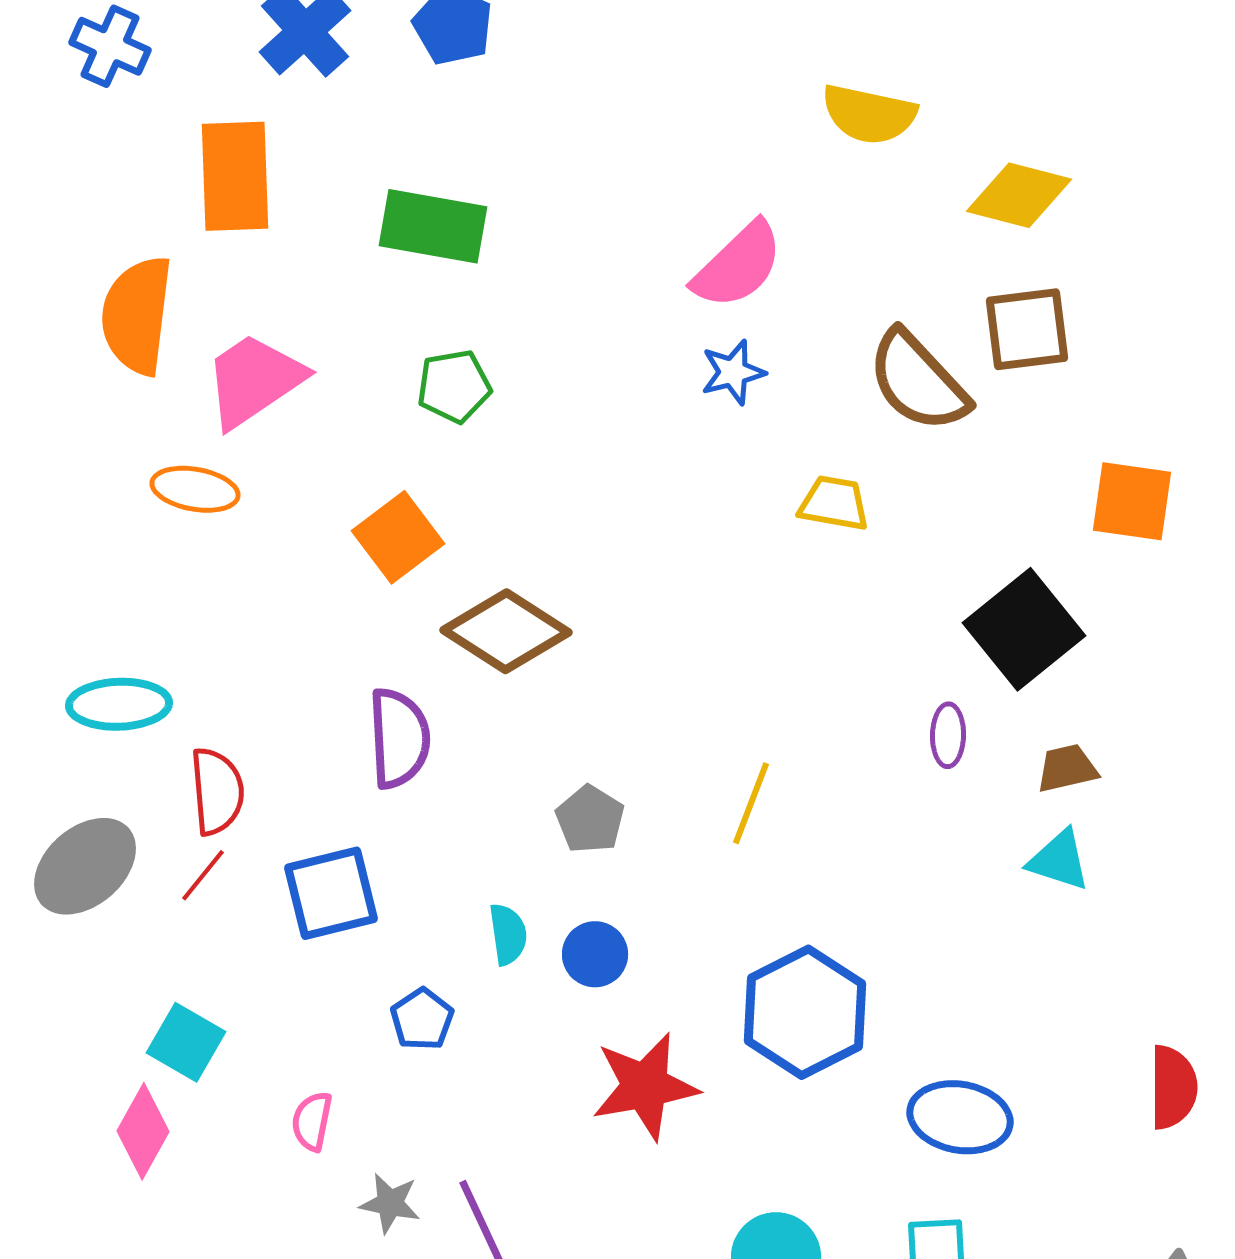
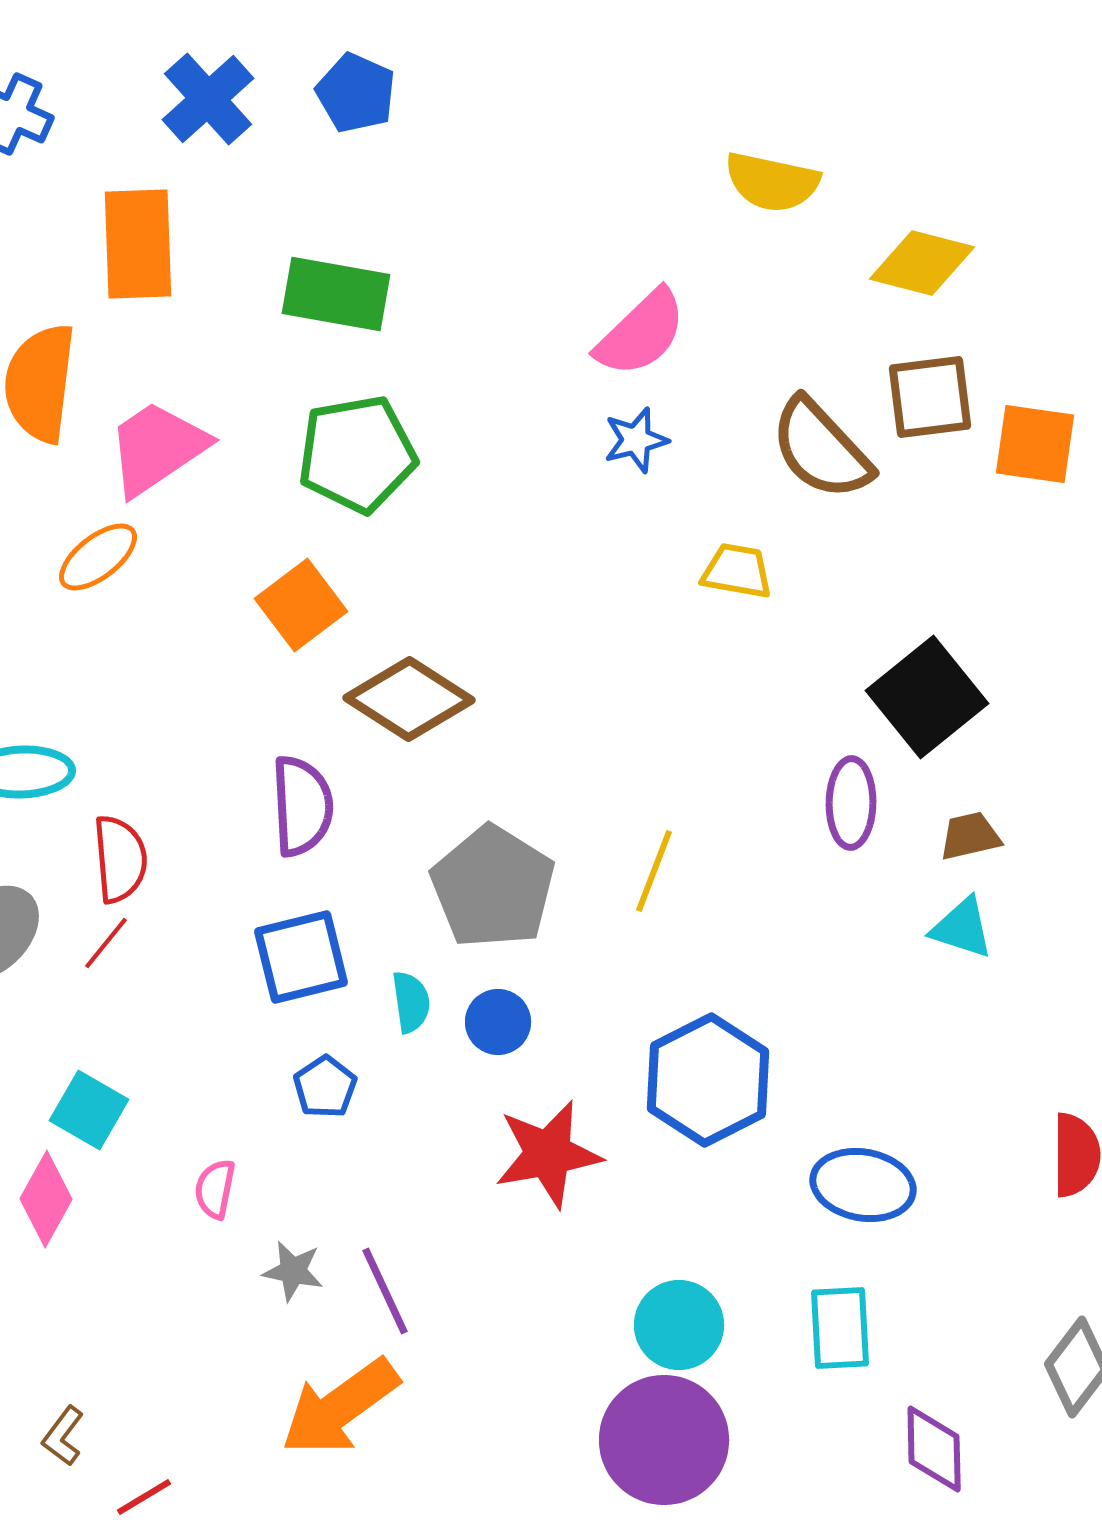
green pentagon: (454, 386) -> (357, 454), size x1.6
orange ellipse: (195, 489) -> (98, 557), turned -48
orange square: (1132, 501) -> (1035, 444), moved
purple ellipse: (948, 735) -> (851, 803), size x1.4
gray pentagon: (590, 819) -> (493, 887), size x1.8
blue square: (331, 893) -> (301, 957), moved

